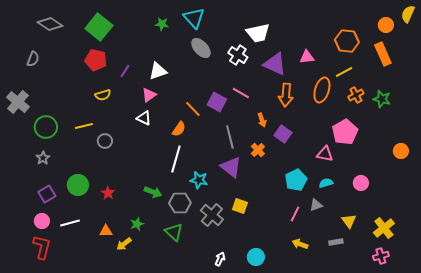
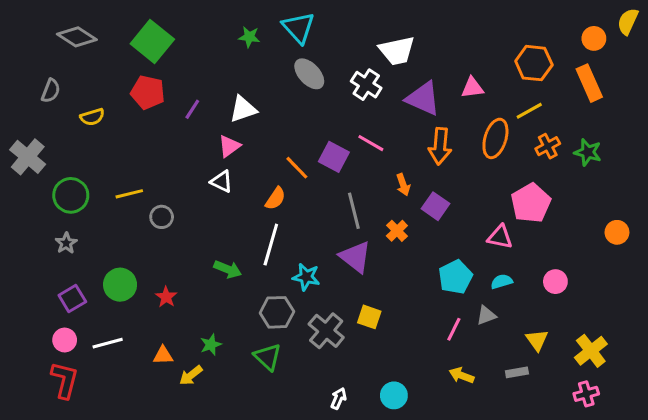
yellow semicircle: (103, 95) -> (92, 117), moved
green arrow: (153, 192) -> (228, 269), moved

